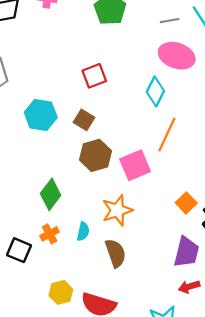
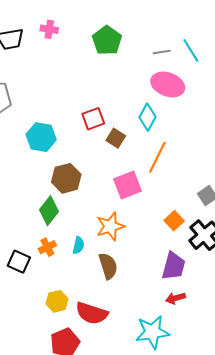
red square: (94, 76) -> (93, 119), moved
brown square: (84, 120) -> (116, 138), moved
brown hexagon: (95, 155) -> (66, 178), moved

